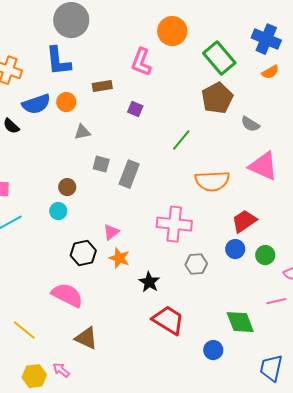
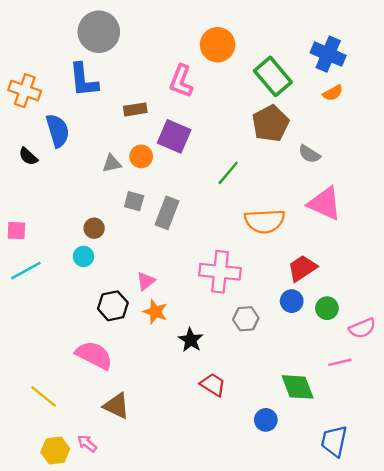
orange circle: (66, 102) -> (141, 156), moved
blue semicircle: (36, 104) -> (58, 131), turned -88
purple square: (135, 109) -> (174, 136), size x1.8
red trapezoid: (168, 320) -> (213, 385), size x0.7

